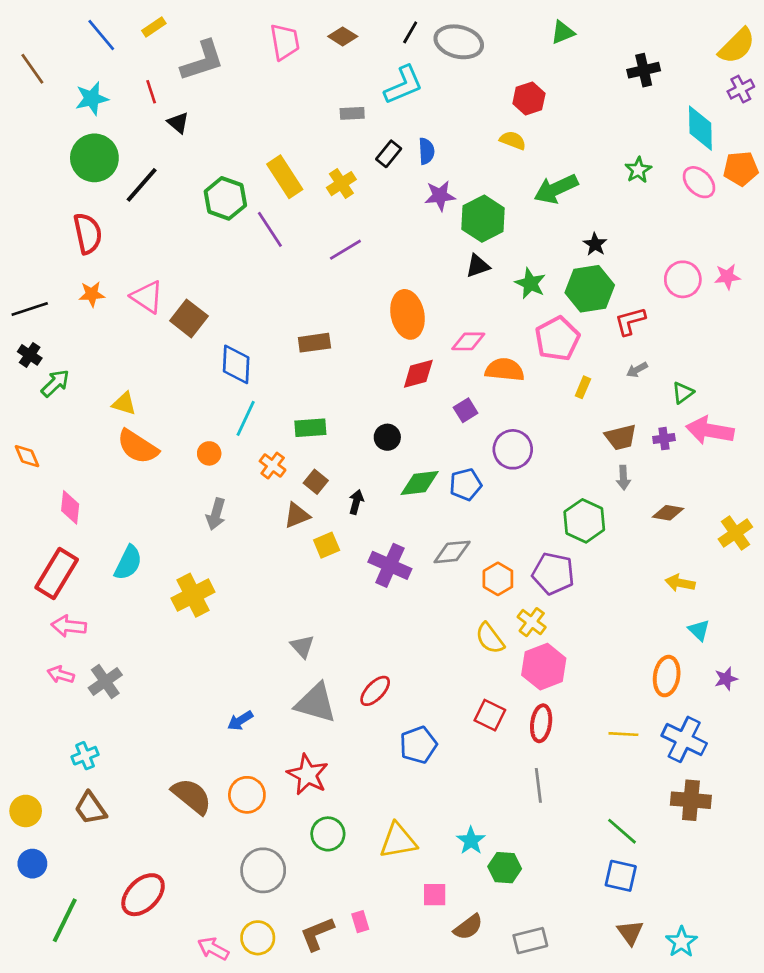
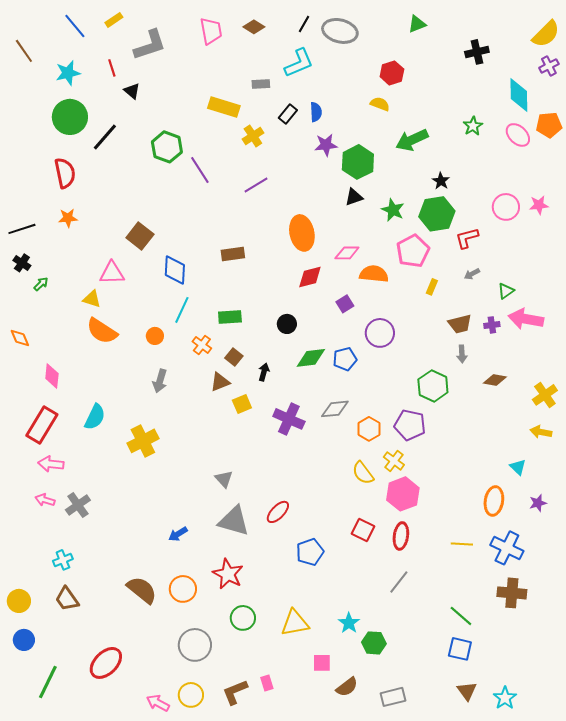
yellow rectangle: (285, 177) -> (224, 107), moved, turned -40
pink triangle: (147, 297) -> (112, 273), moved, turned -36
green arrow: (55, 383) -> (41, 284), size x0.7
yellow arrow: (680, 583) -> (541, 432), moved
gray line: (538, 785) -> (399, 582), turned 45

